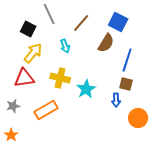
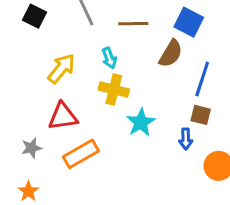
brown line: (81, 23) -> (133, 24), turned 48
black square: (28, 29) -> (34, 16), moved
red triangle: (24, 78) -> (63, 116), moved
yellow cross: (60, 78) -> (114, 90), moved

